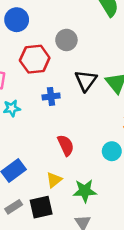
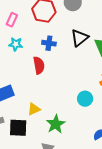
red semicircle: (66, 145) -> (39, 65), moved
green star: (85, 191) -> (56, 124), turned 30

